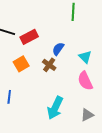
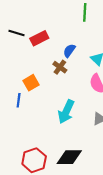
orange square: (21, 64) -> (31, 83), moved

